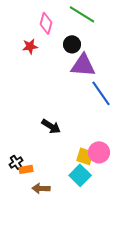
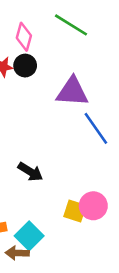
black circle: (72, 44) -> (25, 66), moved
cyan square: (80, 175) -> (29, 236), moved

